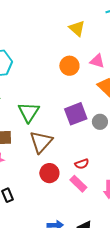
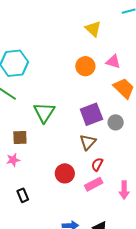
brown triangle: (41, 142) -> (88, 142), moved, size x0.7
red semicircle: (82, 164) -> (97, 164), turned 136
pink rectangle: (78, 184) -> (94, 184), turned -72

